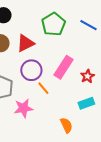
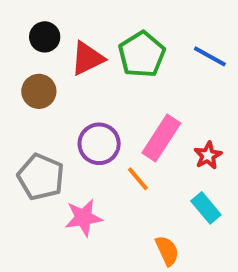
red triangle: (25, 43) -> (87, 58), moved
orange line: (43, 88) -> (138, 179), moved
cyan rectangle: (86, 103) -> (206, 208), turned 70

